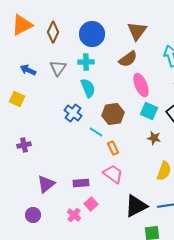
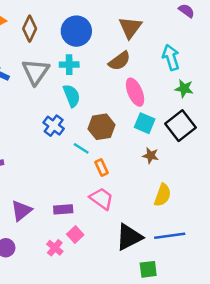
gray triangle: (58, 68) -> (36, 72), size x1.4

